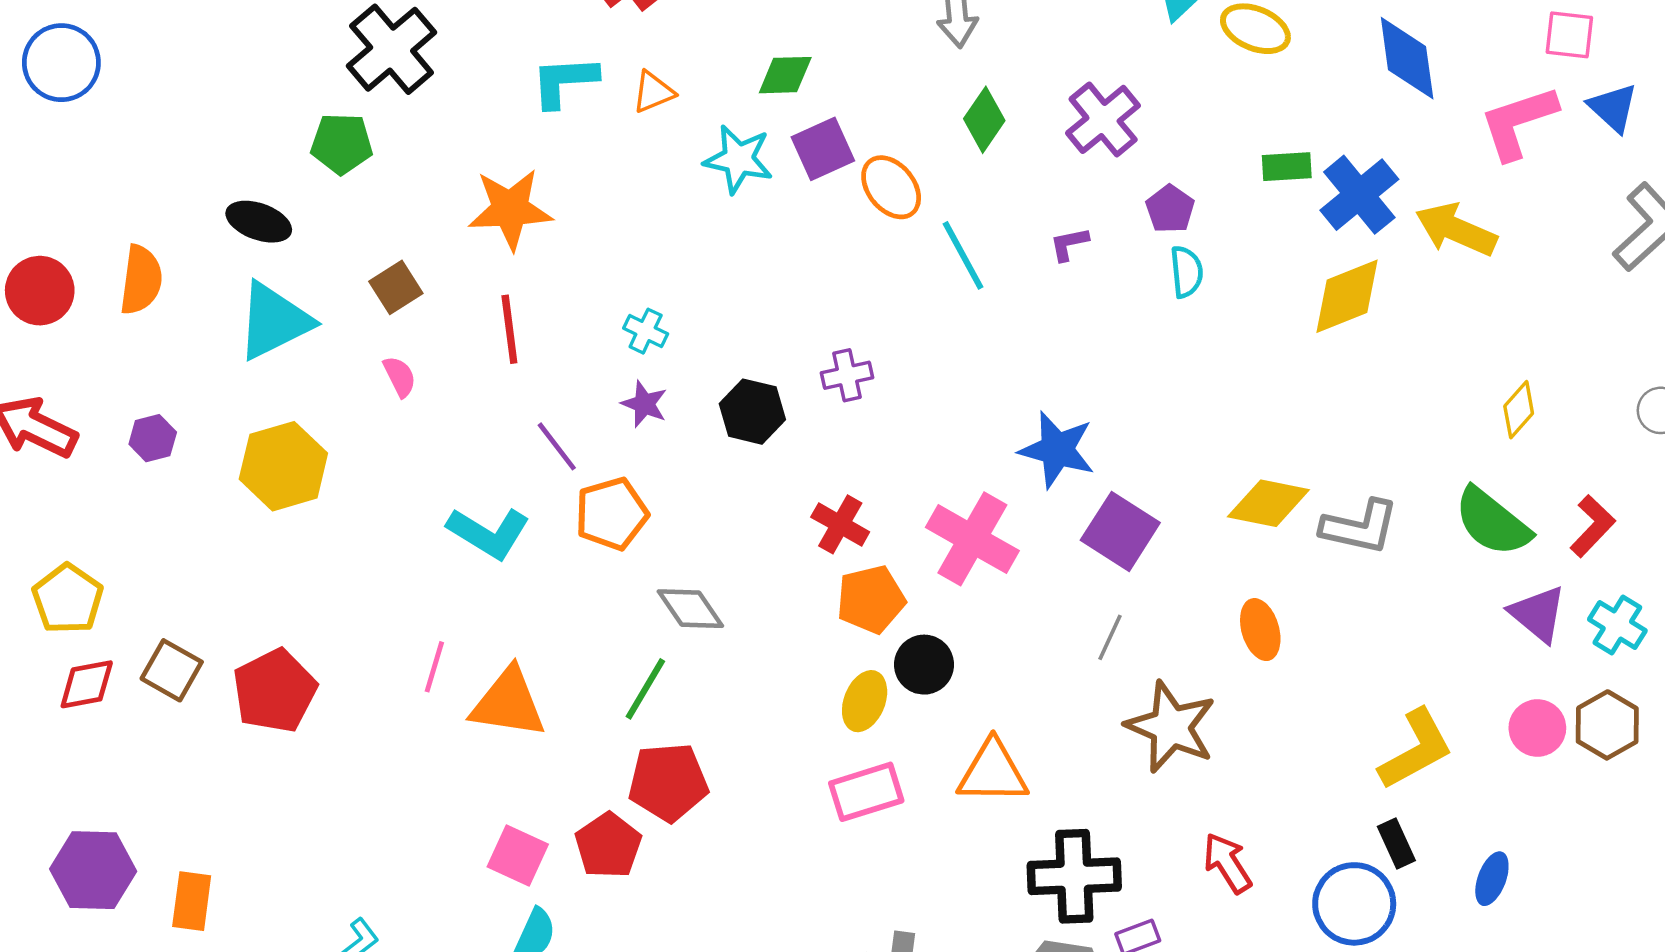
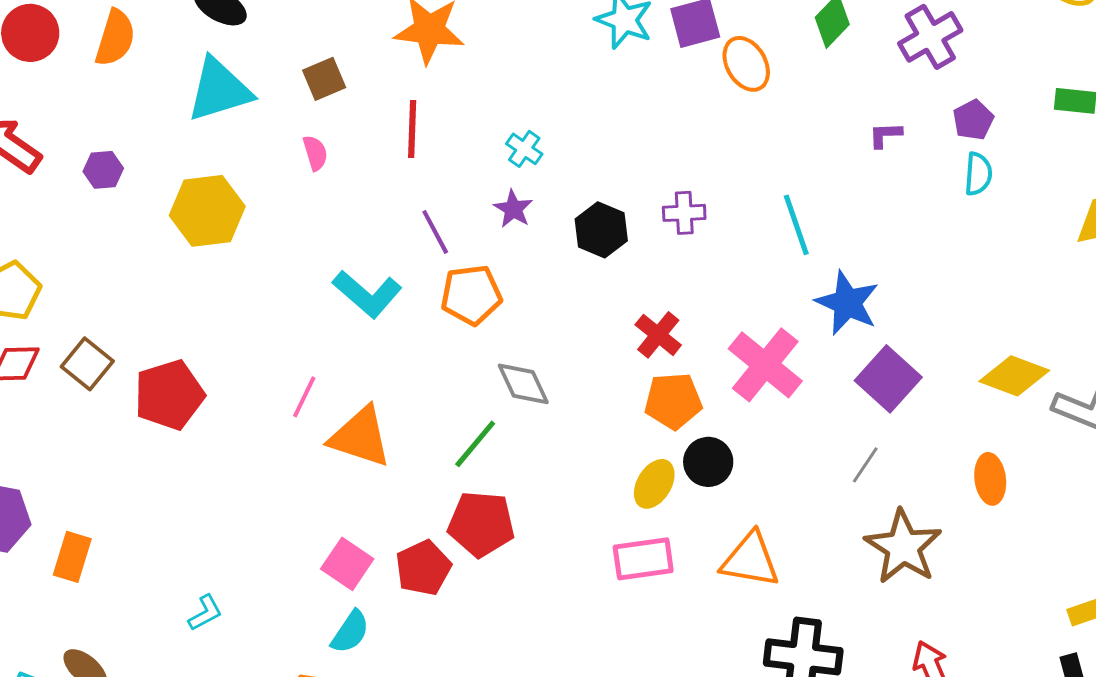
cyan line: (963, 255) -> (796, 225), moved

